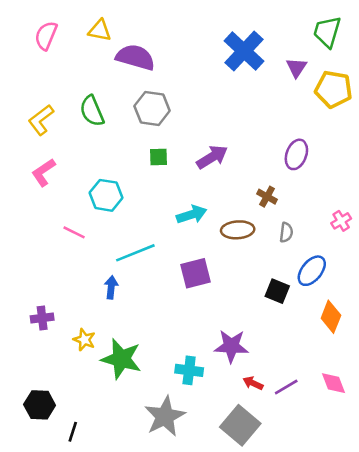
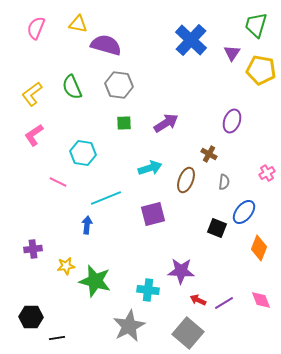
brown ellipse: (238, 230) -> (186, 180), turned -65
yellow star: (84, 340) -> (66, 266), turned -30
black line: (73, 432) -> (57, 338), turned 63

